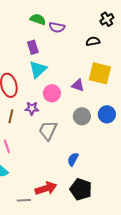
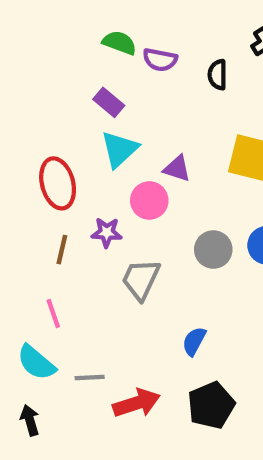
black semicircle: (93, 41) -> (218, 75), moved, turned -80
purple rectangle: (33, 47) -> (109, 102), turned -32
purple triangle: (78, 85) -> (177, 168), moved
black pentagon: (81, 189) -> (211, 405), turned 30
gray line: (24, 200) -> (90, 377), moved

